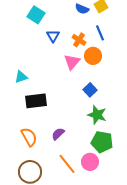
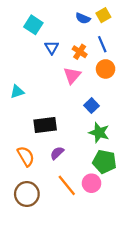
orange circle: (93, 56) -> (106, 69), moved
black rectangle: (36, 101) -> (45, 125), moved

